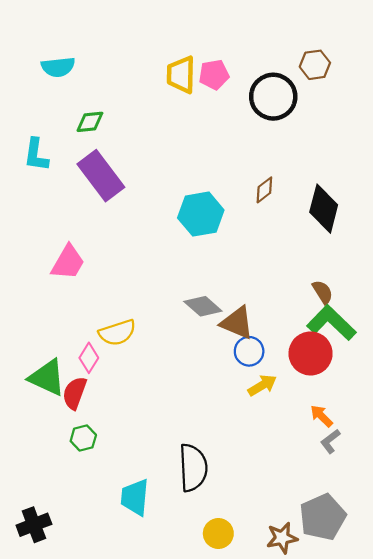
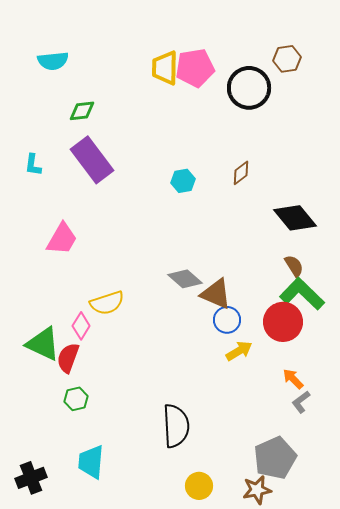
pink pentagon: (214, 75) -> (195, 68), size x1.4
cyan L-shape: (36, 155) -> (33, 165), moved, size x0.7
black diamond: (324, 209) -> (295, 218), moved, turned -54
cyan hexagon: (201, 214) -> (183, 181), moved, size x0.6
cyan trapezoid: (135, 497) -> (91, 462), moved
gray pentagon: (323, 517) -> (275, 458), moved

